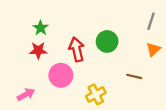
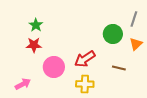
green circle: (107, 41) -> (113, 34), moved
red arrow: (77, 49) -> (85, 59), moved, turned -110
yellow cross: (96, 94) -> (85, 84), turned 30

